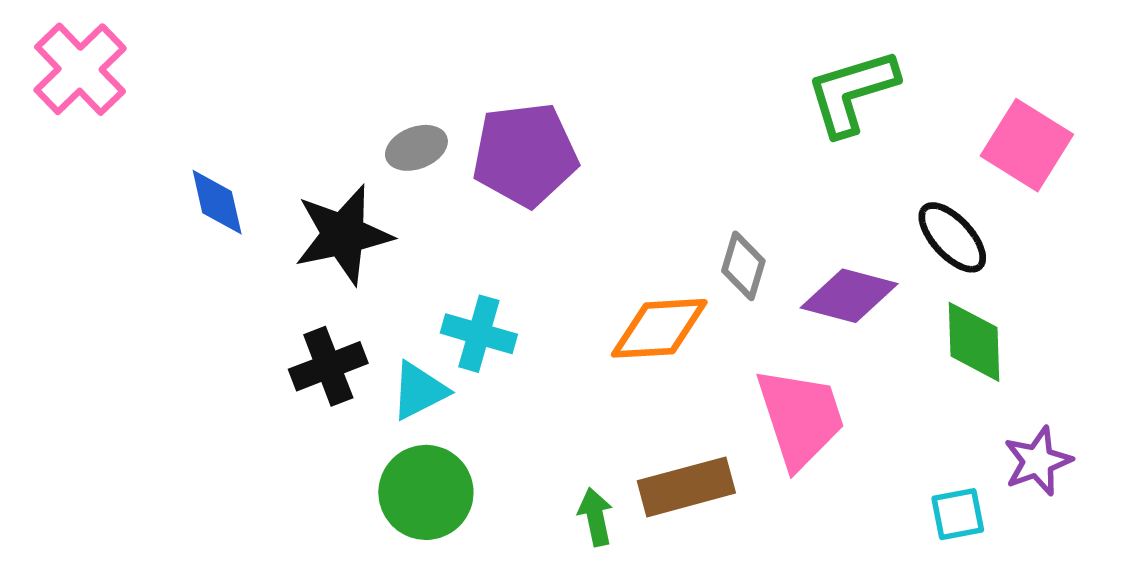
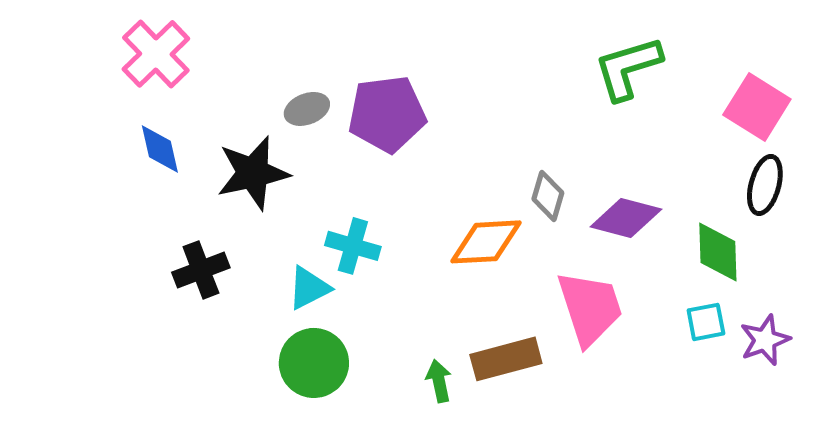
pink cross: (80, 69) -> (156, 54), moved
black ellipse: (952, 237) -> (765, 185), moved, turned 58
black cross: (328, 366) -> (201, 270), moved
cyan square: (958, 514) -> (706, 322), moved

